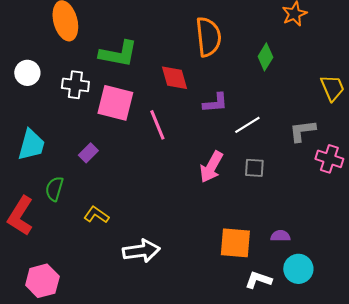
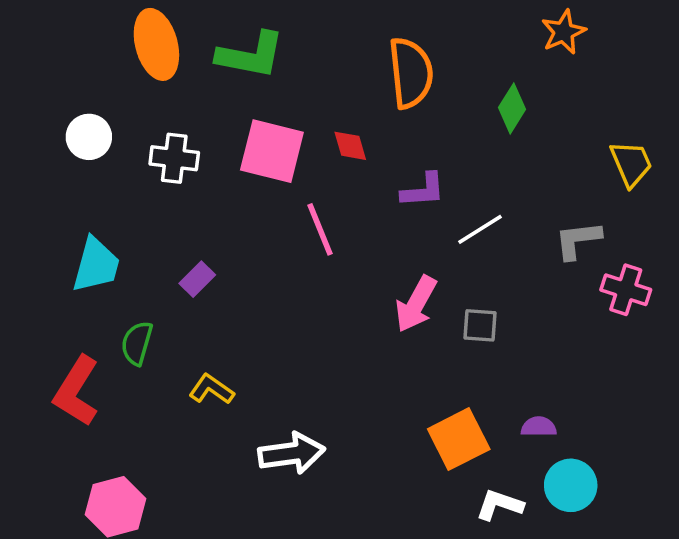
green L-shape: (118, 54) -> (251, 55), moved
red diamond: (174, 78) -> (350, 146), size x0.7
pink square: (115, 103) -> (272, 151), moved
gray square: (254, 168) -> (480, 325), moved
orange square: (235, 243) -> (459, 439), turned -32

